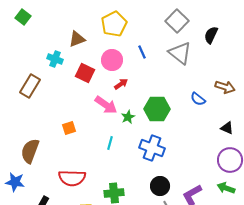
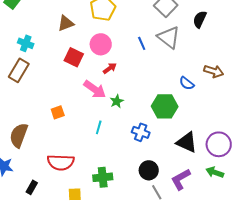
blue line: (142, 52) -> (142, 43), moved
cyan cross: (55, 59) -> (26, 43), moved
green hexagon: (157, 109) -> (165, 106), moved
black triangle: (227, 128) -> (187, 142), moved, size x1.6
blue cross: (152, 148) -> (141, 132), size x0.7

